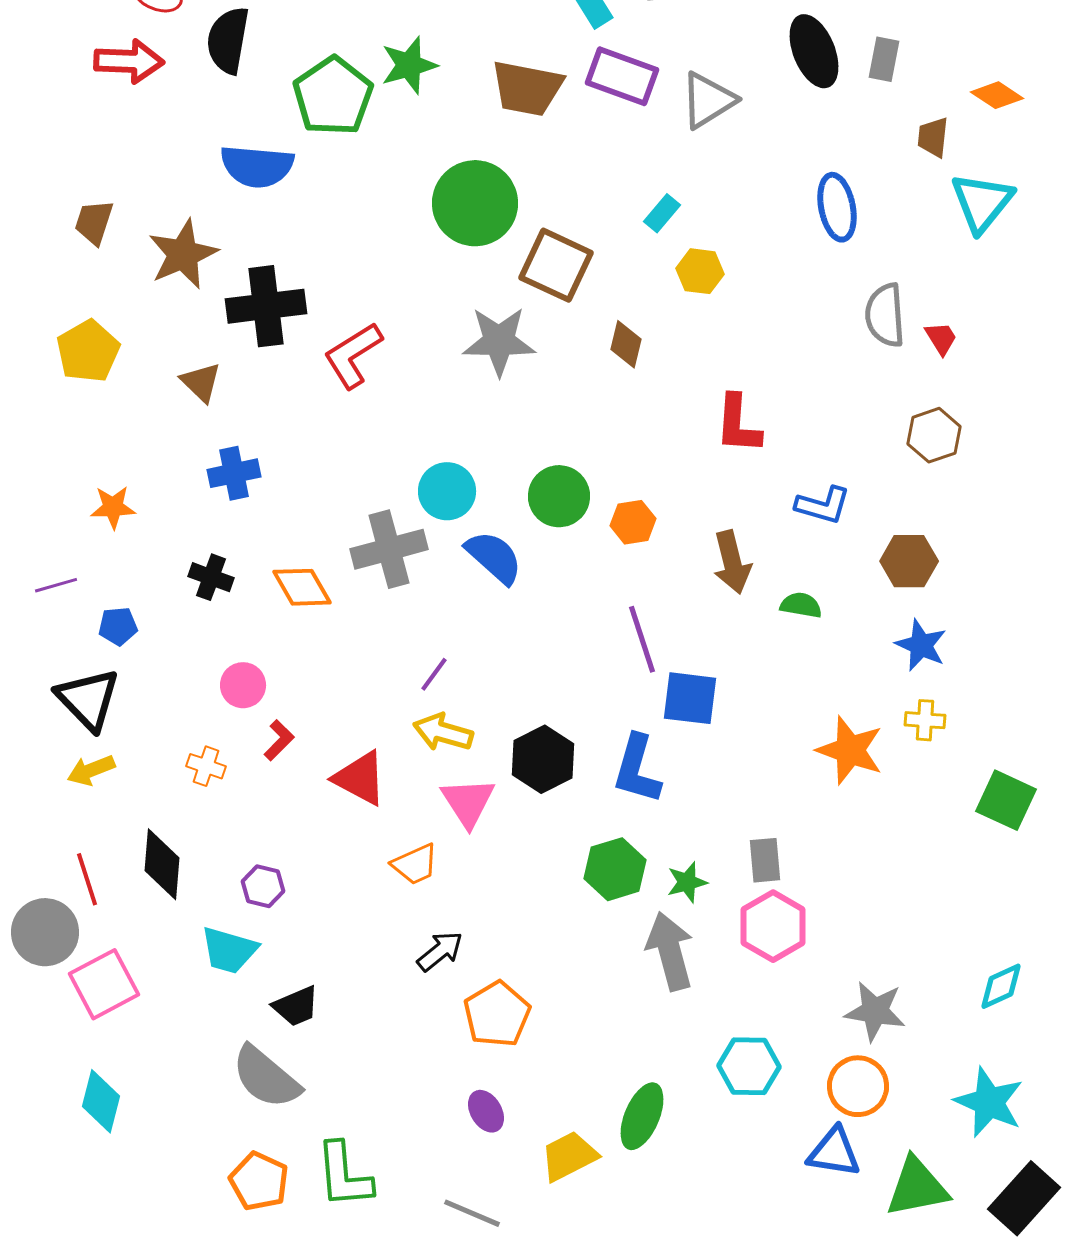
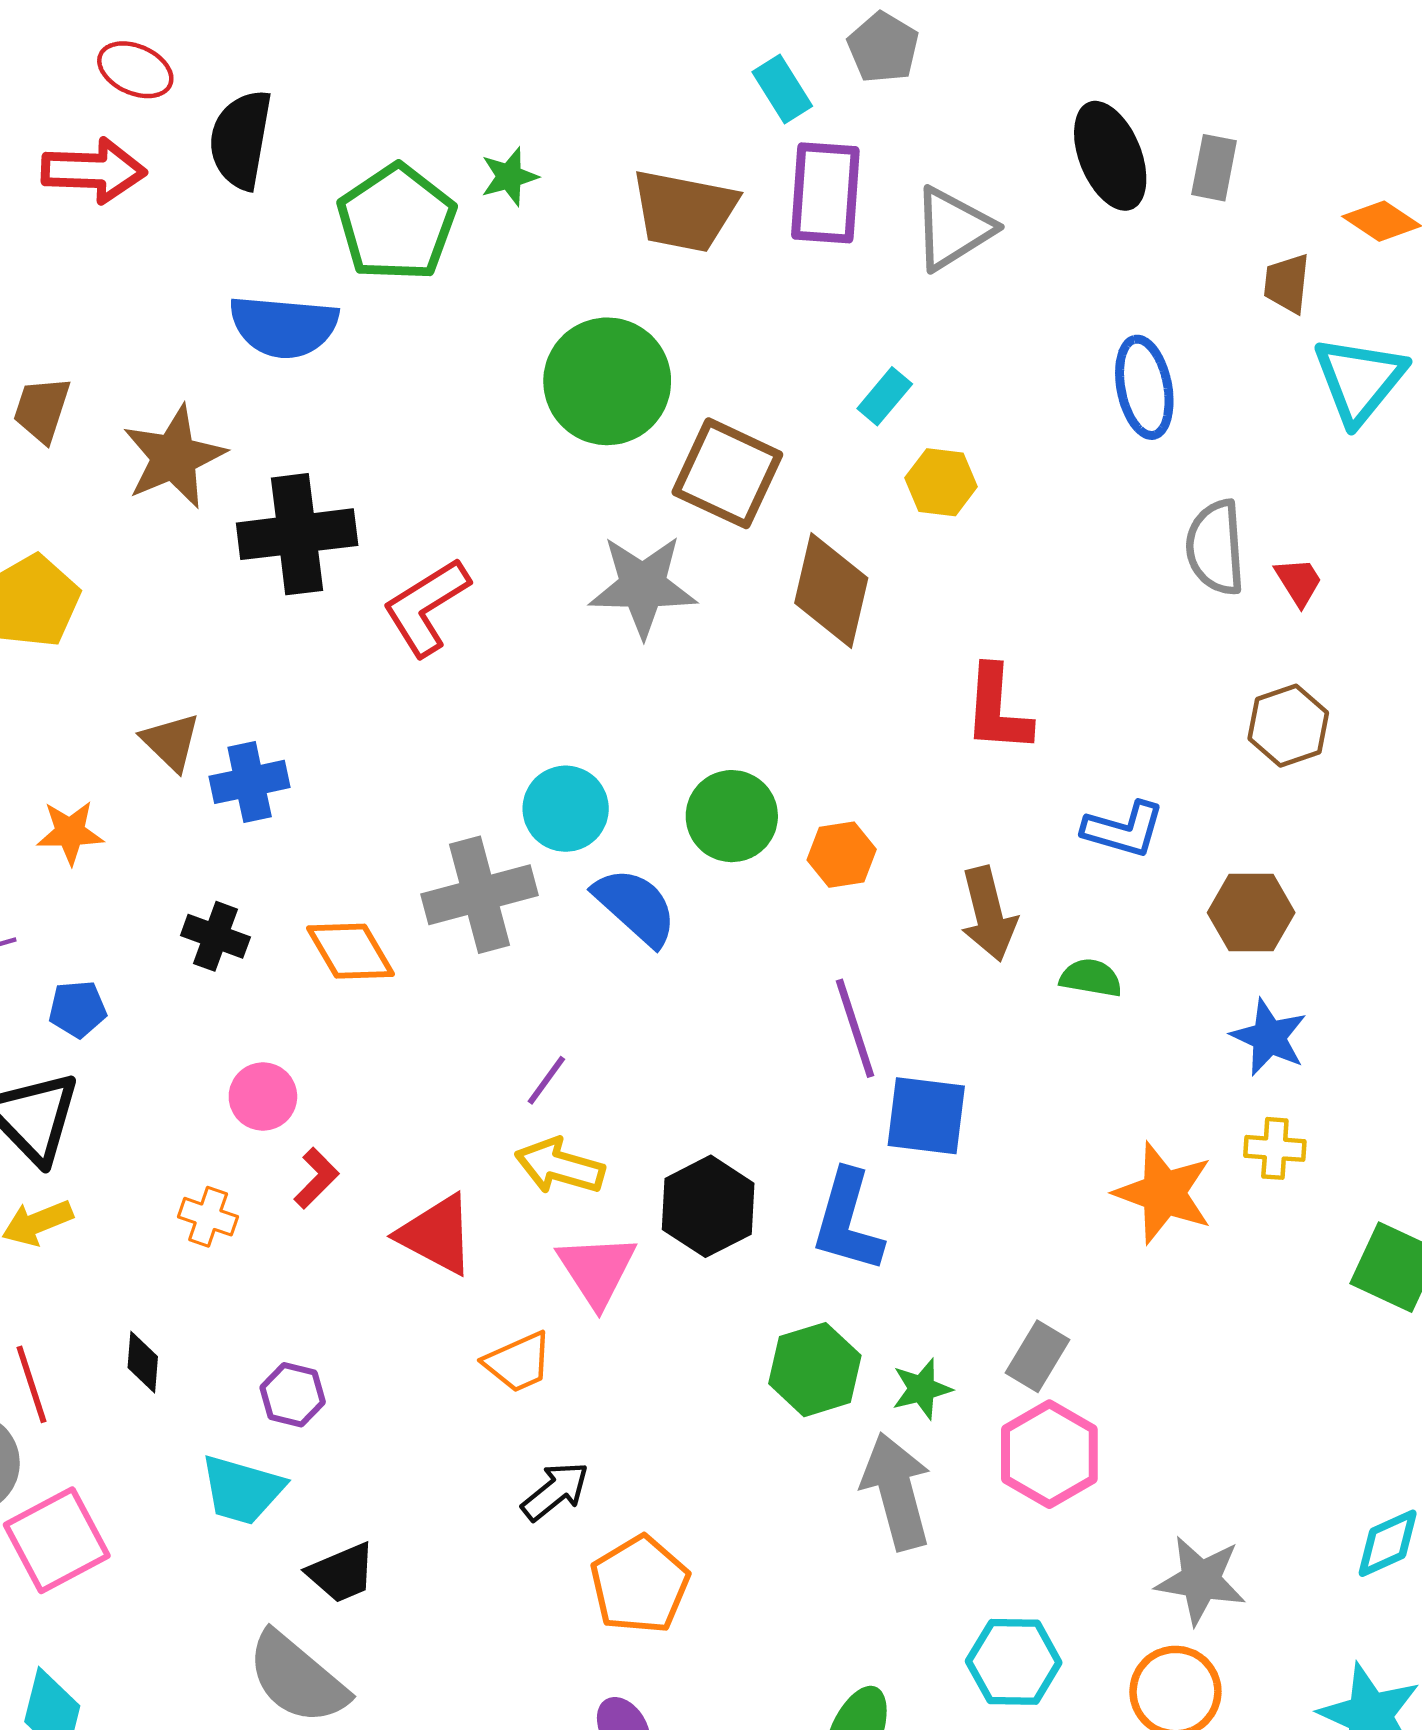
green star: (409, 65) -> (509, 177), size x0.7
purple rectangle: (622, 76) -> (825, 193), turned 74
brown diamond: (626, 344) -> (831, 591), size x1.6
brown triangle: (201, 382) -> (171, 742), moved
gray rectangle: (765, 860) -> (1037, 1356), turned 36
black diamond: (162, 864) -> (143, 1362), size x0.6

